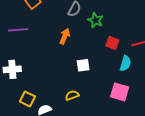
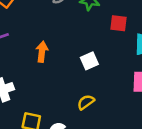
orange arrow: (65, 36) -> (42, 52), moved

